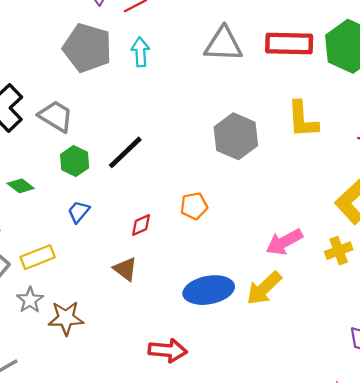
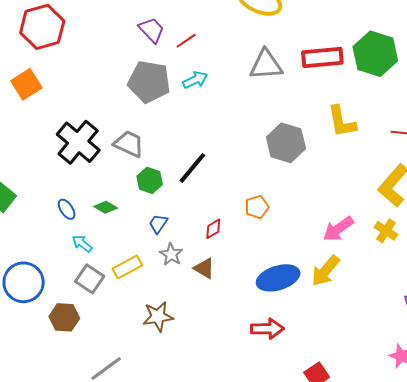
cyan arrow: (140, 52) -> (195, 80), turned 75
yellow cross: (339, 251) -> (386, 231), turned -30
gray star: (30, 300) -> (171, 254), moved
red arrow: (168, 350) -> (267, 329), moved

